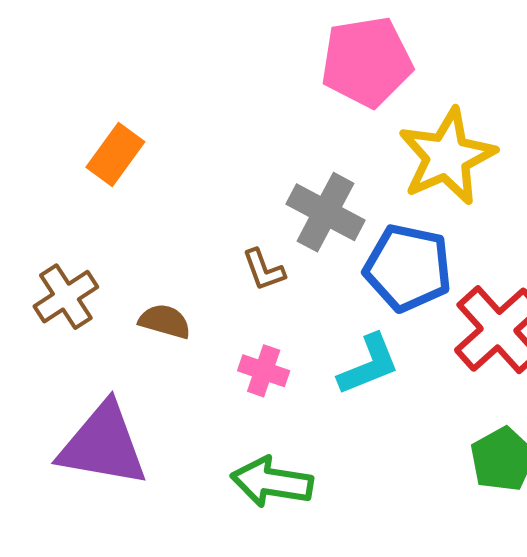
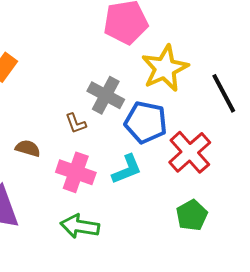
pink cross: (264, 371) -> (76, 172), size x1.6

